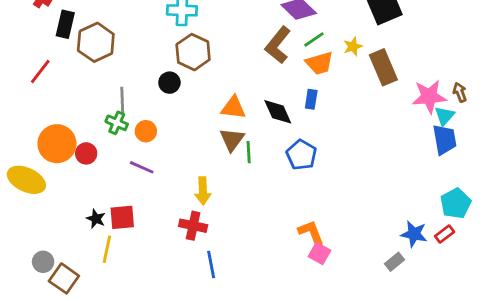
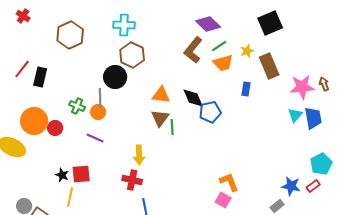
black rectangle: (65, 24) -> (40, 77), moved
brown hexagon: (96, 42) -> (70, 35), moved
black circle: (169, 83) -> (115, 77), size x1.5
blue rectangle: (311, 99) -> (246, 89), moved
gray line: (122, 101) -> (100, 98), moved
cyan triangle: (445, 116) -> (295, 115), moved
blue pentagon: (301, 155) -> (210, 112), moved, turned 30
orange L-shape: (311, 233) -> (229, 182), moved

